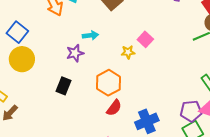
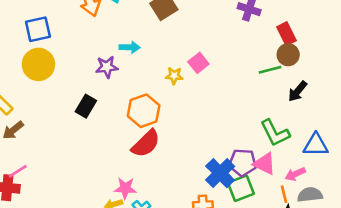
blue square: (17, 32) -> (38, 29), turned 30
red semicircle: (114, 108) -> (146, 144), size x1.4
blue cross: (147, 121) -> (220, 173), moved, turned -30

